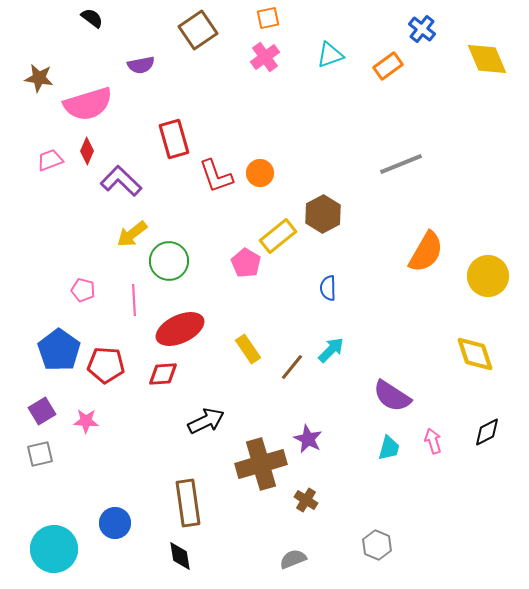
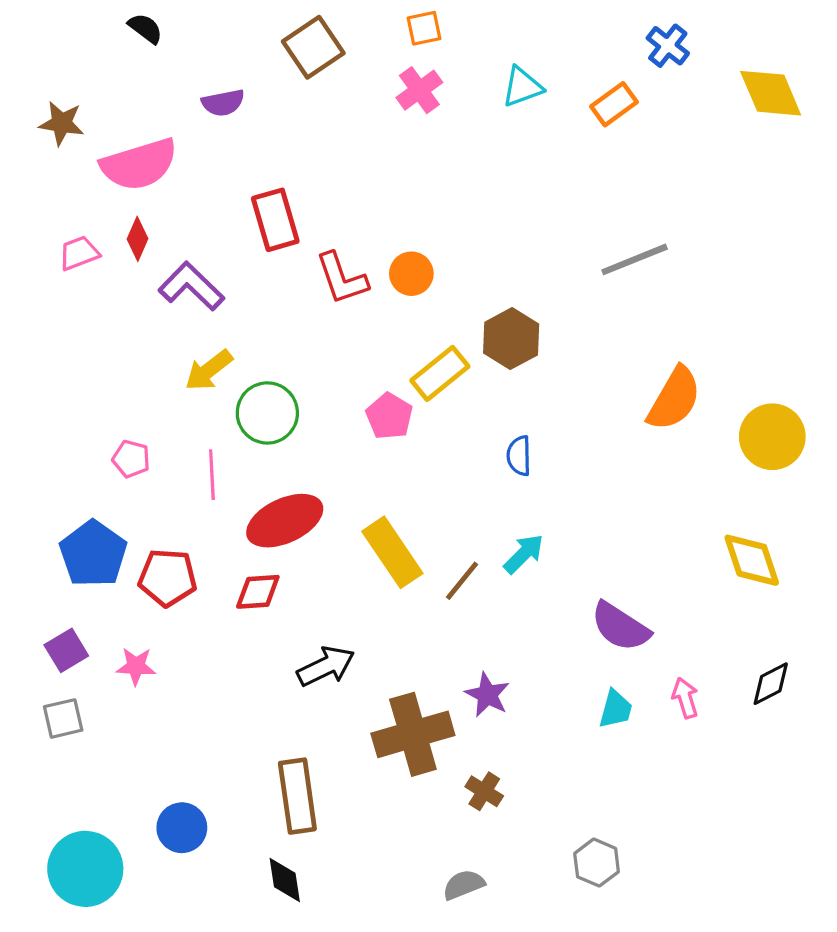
yellow rectangle: (248, 349) -> (392, 552), size x1.5

